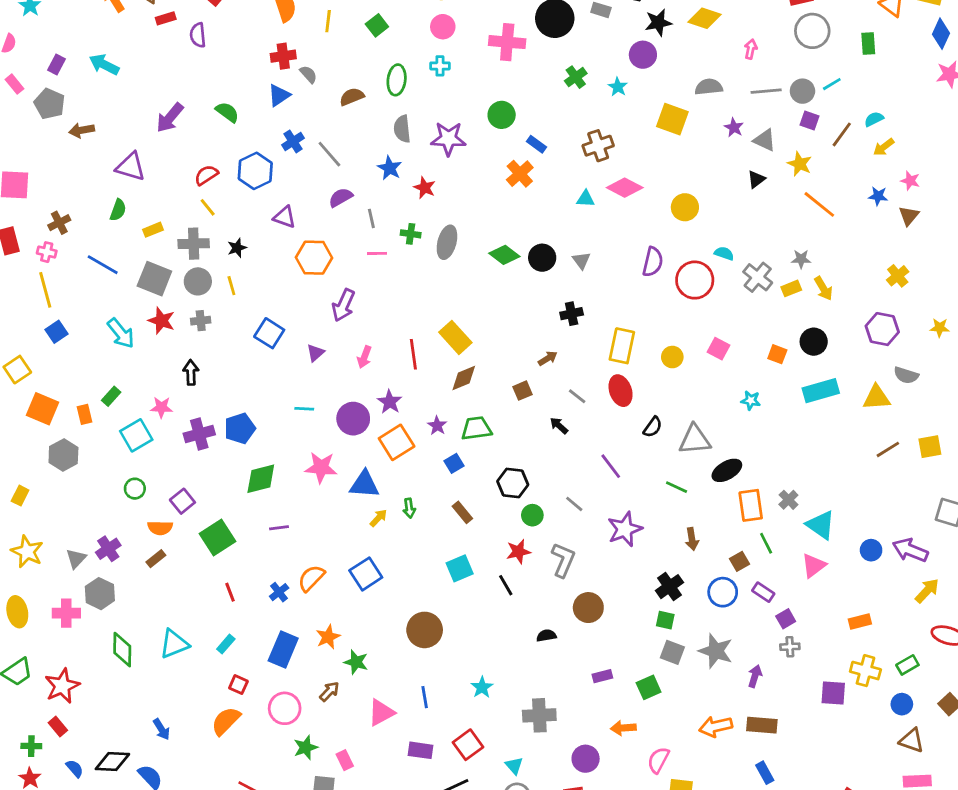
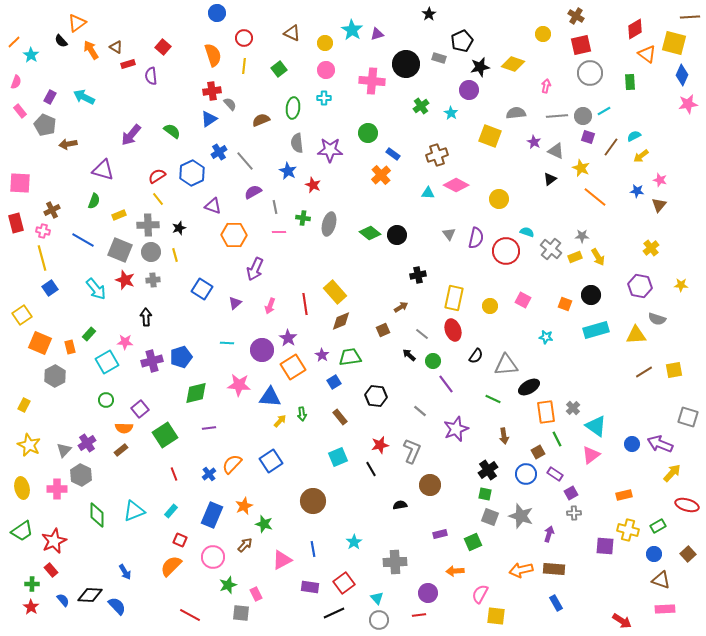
gray triangle: (581, 260) -> (449, 234), moved
green circle: (532, 515) -> (433, 361), moved

